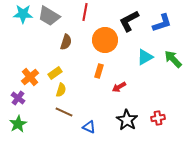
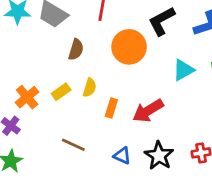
orange rectangle: (99, 71) -> (111, 108), moved
red arrow: (119, 87) -> (148, 111), size x1.6
yellow semicircle: (61, 90) -> (90, 88), moved
blue triangle: (89, 127) -> (122, 156), moved

